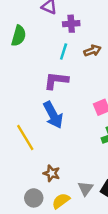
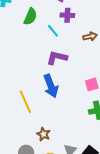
purple cross: (71, 24) -> (67, 15), moved
cyan line: (64, 52) -> (53, 31), moved, turned -64

